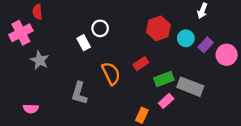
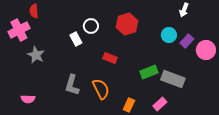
red hexagon: (158, 28) -> (127, 24), moved
red rectangle: (141, 64) -> (110, 58), moved, turned 56
orange semicircle: (111, 73) -> (101, 89), moved
pink rectangle: (166, 101) -> (160, 104), moved

